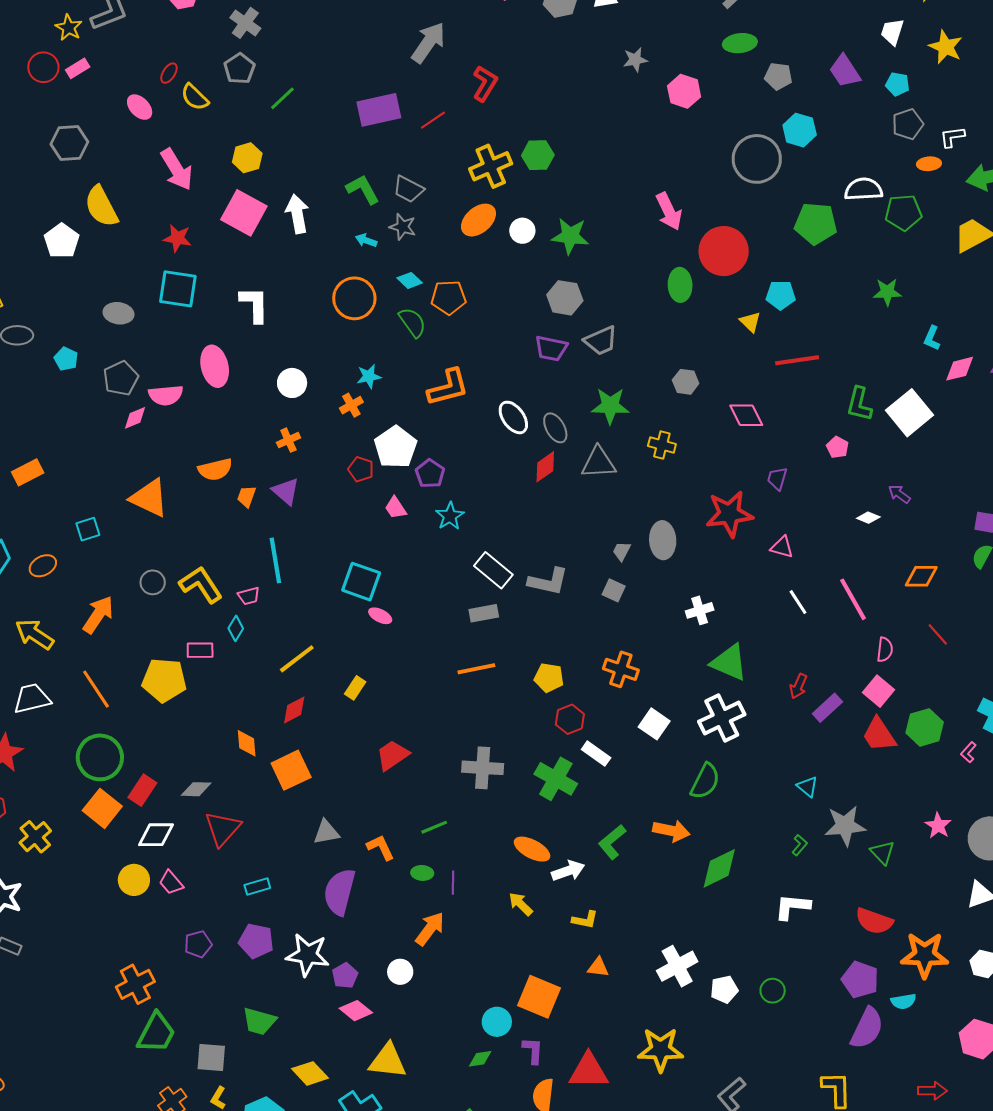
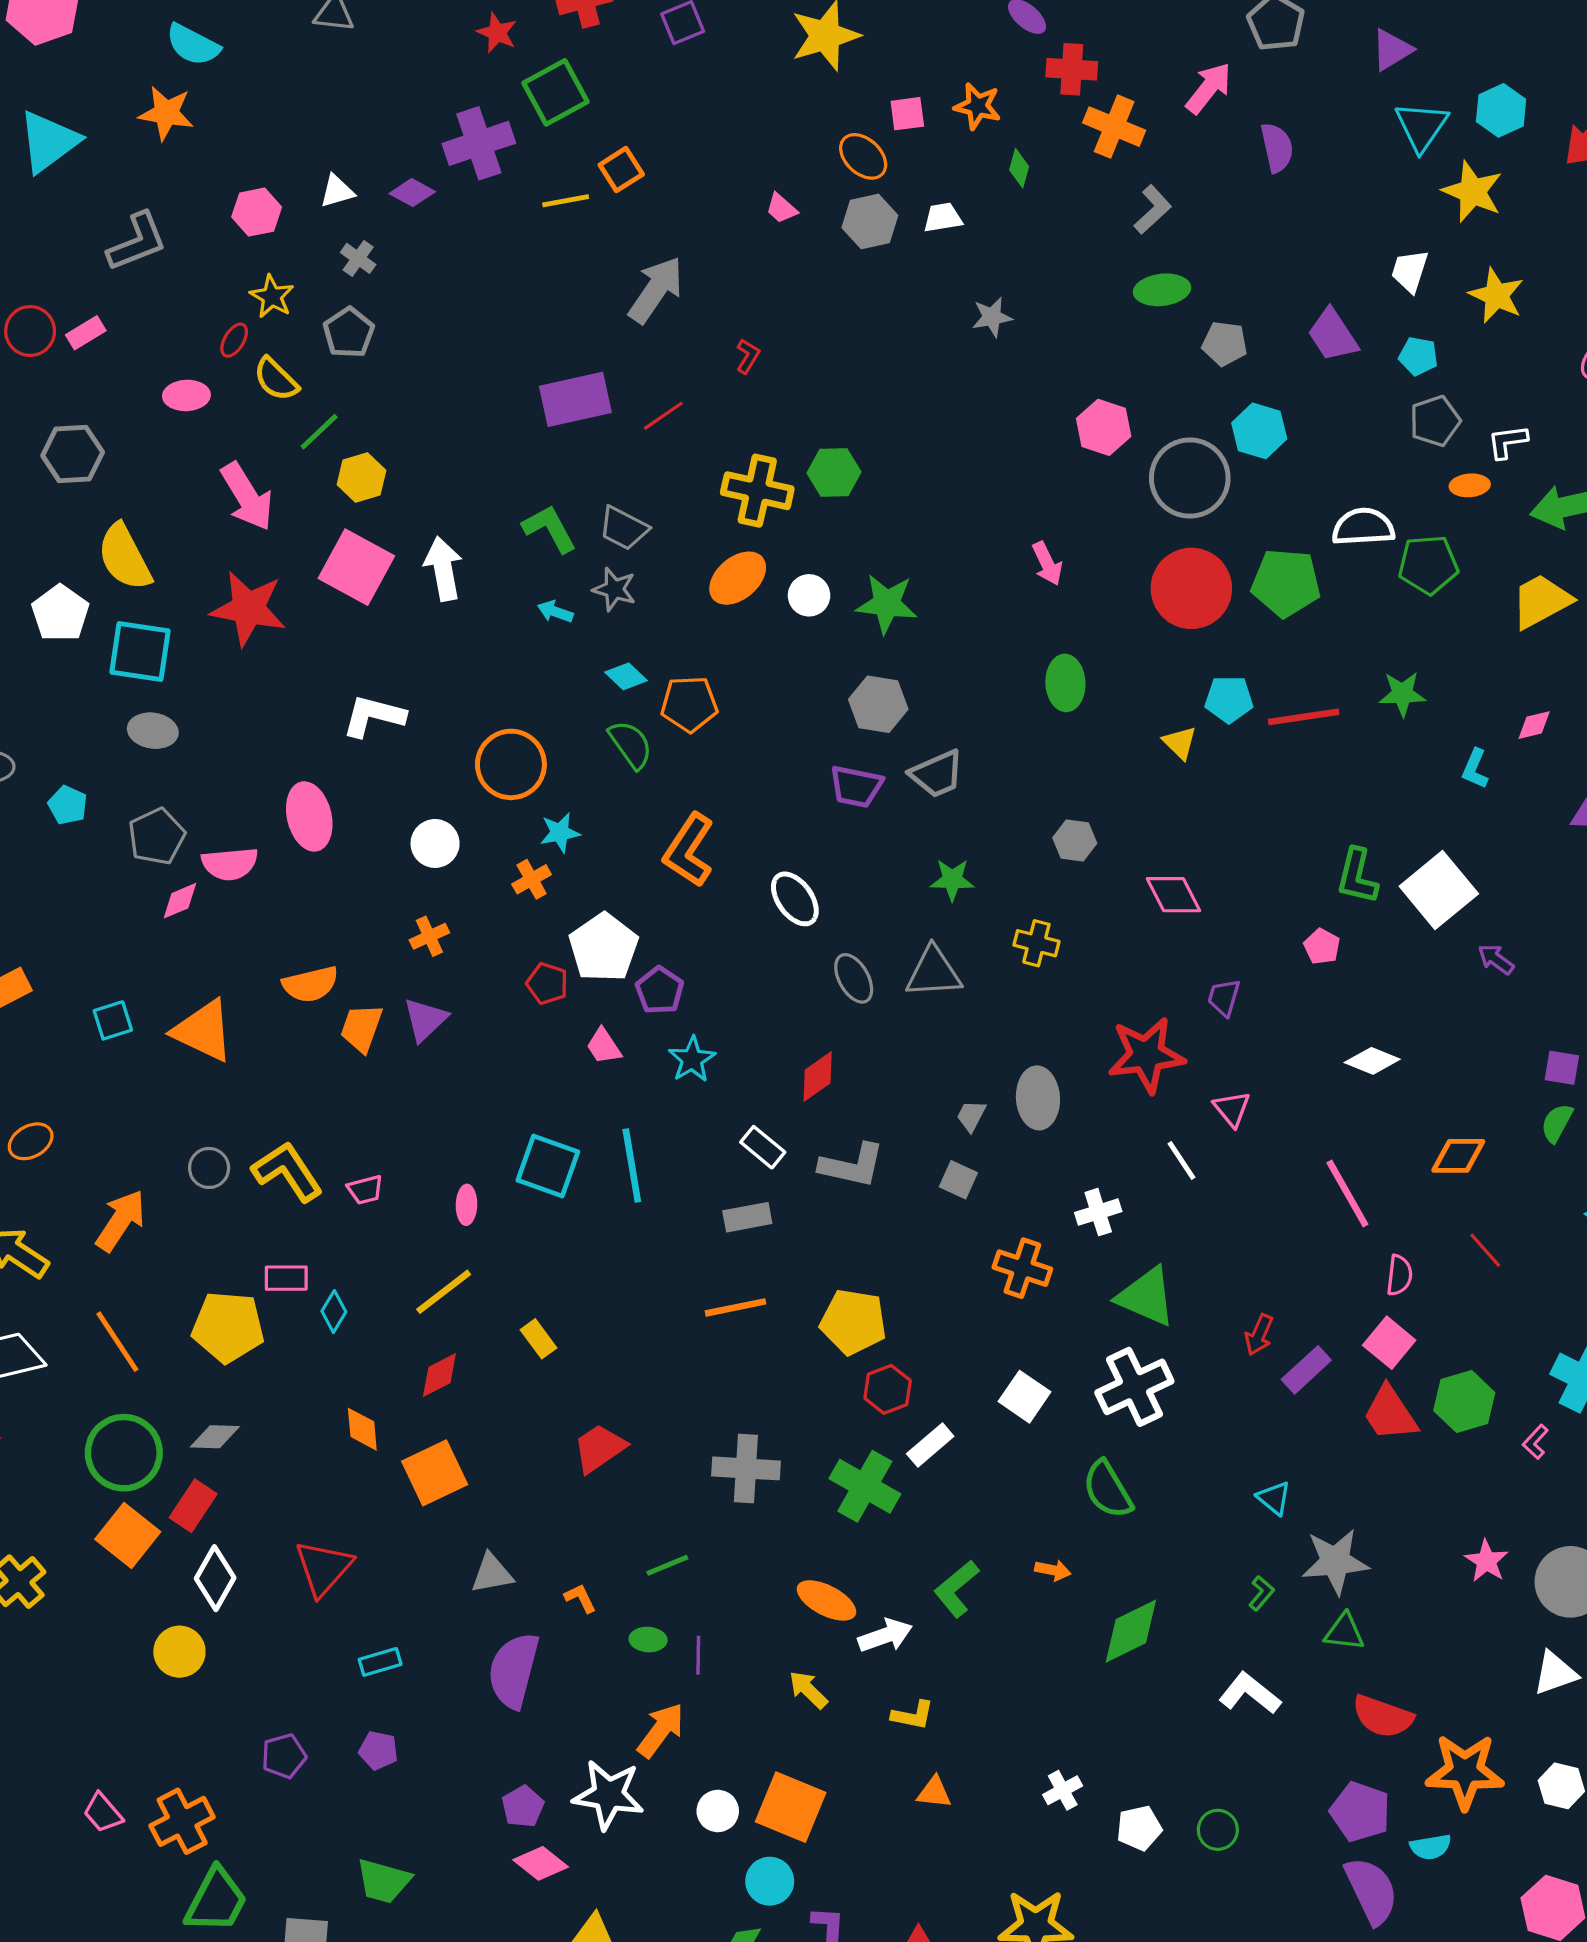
gray cross: (245, 23) -> (358, 258), size x0.7
yellow star: (69, 28) -> (272, 296), moved
red L-shape: (485, 83) -> (748, 356), size x0.6
pink hexagon: (684, 91) -> (1104, 427), moved
green line: (282, 98) -> (319, 432), moved
pink ellipse: (140, 107) -> (186, 395), turned -48
yellow cross: (491, 166) -> (757, 491), turned 36
pink arrow: (669, 211) -> (1047, 564), size x0.7
red star: (177, 238) -> (248, 609), size x1.6
red circle: (724, 251) -> (1191, 588), moved
cyan square: (178, 289) -> (140, 651), moved
orange circle: (354, 298) -> (511, 764), moved
white L-shape: (254, 304) -> (374, 716), turned -75
red line: (797, 360) -> (1304, 717), moved
pink diamond: (960, 369) -> (1534, 725), moved, size x0.7
orange L-shape: (448, 387) -> (689, 850), turned 138
green star: (610, 406) -> (952, 880), size x0.7
gray ellipse: (555, 428) -> (854, 978), moved
red diamond: (545, 467) -> (818, 1077), moved
purple triangle: (286, 491) -> (425, 1020), turned 36
purple arrow: (899, 494) -> (1496, 959), moved
orange trapezoid: (247, 496) -> (361, 1028), size x1.4
white diamond: (868, 518) -> (1372, 1061), size x1.4
cyan square: (88, 529) -> (113, 1020), moved
pink triangle: (782, 547) -> (1232, 1109), turned 35
cyan line: (275, 560) -> (632, 1165), moved
white rectangle: (493, 570) -> (763, 1147), size x0.7
white line: (798, 602) -> (1181, 1160), moved
pink ellipse: (380, 616) -> (466, 1205), moved, turned 65
cyan diamond: (236, 628) -> (334, 1312), moved
orange cross: (621, 669) -> (1022, 1268), moved
yellow pentagon: (549, 678) -> (853, 1322), size x1.4
yellow rectangle: (355, 688) -> (539, 1339), turned -70
white rectangle: (596, 754) -> (930, 1445), turned -76
green semicircle: (705, 781) -> (1108, 1490), turned 123
gray diamond: (196, 789) -> (215, 1437), moved
orange arrow: (671, 831) -> (1053, 1570), size x0.6
white diamond: (156, 835) -> (215, 1578), turned -60
orange L-shape: (381, 847) -> (580, 1598), size x0.7
green triangle: (882, 853) -> (1344, 1632), moved, turned -40
pink trapezoid: (171, 882) -> (103, 1813), moved
white L-shape: (792, 907) -> (1250, 1693), turned 33
purple pentagon: (256, 941) -> (378, 1750), size x0.7
white star: (308, 955) -> (608, 1795), moved
white cross: (677, 966) -> (1063, 1790), size x0.6
white circle: (400, 972) -> (718, 1811), moved
orange square: (539, 997) -> (791, 1807), moved
purple semicircle: (867, 1028) -> (1371, 1891), turned -51

